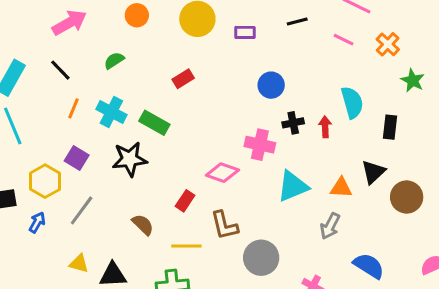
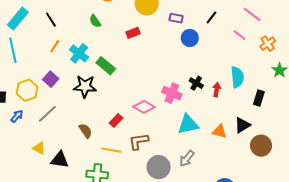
black line: (297, 22) -> (211, 17), turned -48
green semicircle: (114, 61) -> (95, 21), moved, turned -104
red rectangle: (183, 79) -> (133, 33), moved
blue circle: (271, 85) -> (190, 38), moved
black cross: (293, 123) -> (196, 83), turned 32
brown L-shape: (224, 225) -> (139, 141), turned 85
gray arrow: (330, 226) -> (187, 159), moved

